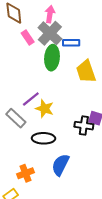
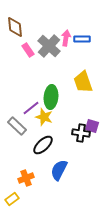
pink arrow: (50, 14) -> (66, 38), moved
blue rectangle: (71, 43) -> (82, 39), moved
green ellipse: (52, 58) -> (51, 97), moved
black ellipse: (44, 138) -> (43, 145), turned -45

